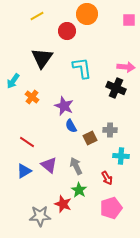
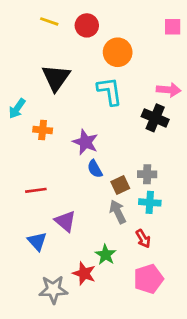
orange circle: (87, 14) -> (118, 52), moved
yellow line: (37, 16) -> (49, 21), turned 48
red circle: (67, 31) -> (87, 25), moved
orange cross: (32, 97) -> (43, 130), turned -32
red line: (27, 142) -> (36, 190), turned -42
cyan cross: (121, 156) -> (150, 202), moved
gray arrow: (76, 166) -> (118, 212), moved
blue triangle: (24, 171) -> (37, 241), moved, turned -42

